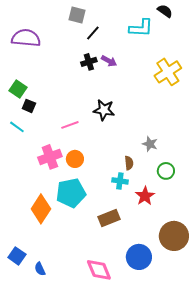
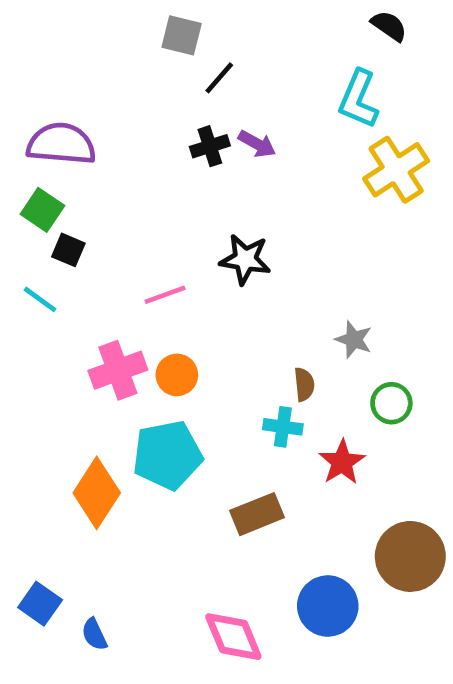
cyan L-shape: (141, 28) -> (358, 99), moved, turned 110
purple semicircle: (26, 38) -> (61, 144), moved

